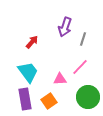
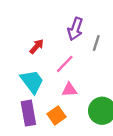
pink line: (80, 67) -> (65, 64), moved

